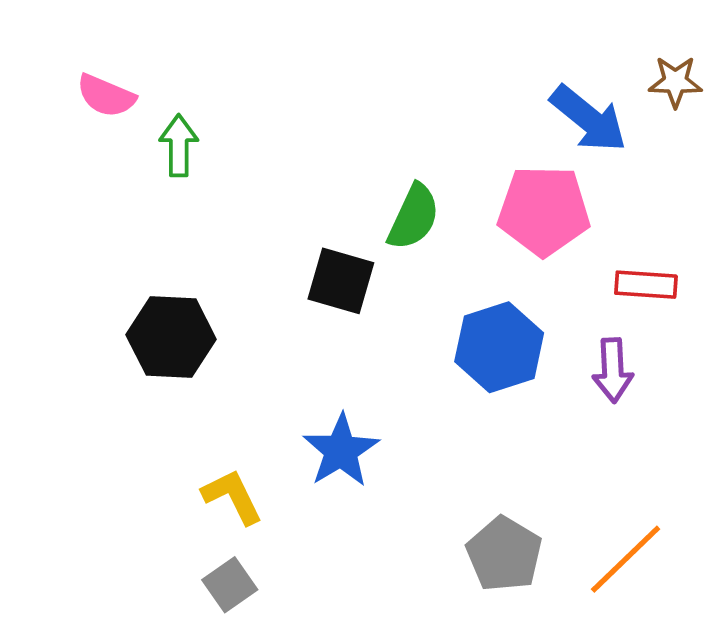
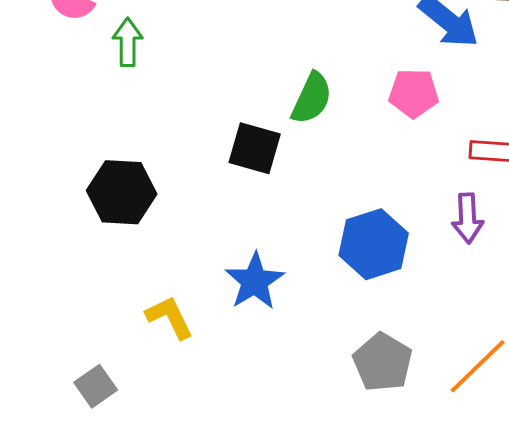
pink pentagon: (544, 211) -> (414, 93), size x0.7
blue hexagon: (499, 347) -> (374, 244), moved
gray square: (230, 585) -> (96, 386), moved

